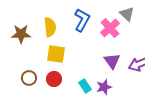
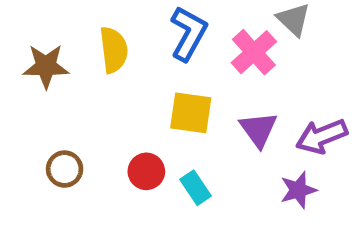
yellow square: (56, 54) -> (191, 113), moved
red circle: (54, 79) -> (146, 171), moved
purple star: (104, 87) -> (298, 190), moved

